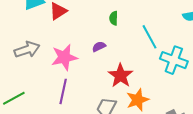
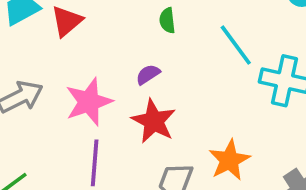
red star: (120, 76) -> (154, 121), moved

